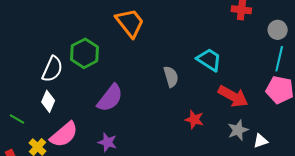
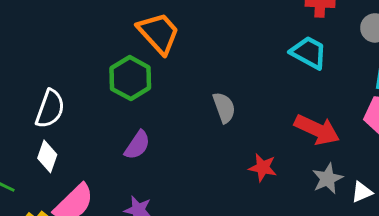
green hexagon: (85, 53) -> (130, 78), moved
cyan trapezoid: (209, 60) -> (309, 53), moved
purple semicircle: (110, 98) -> (137, 145), size x0.7

